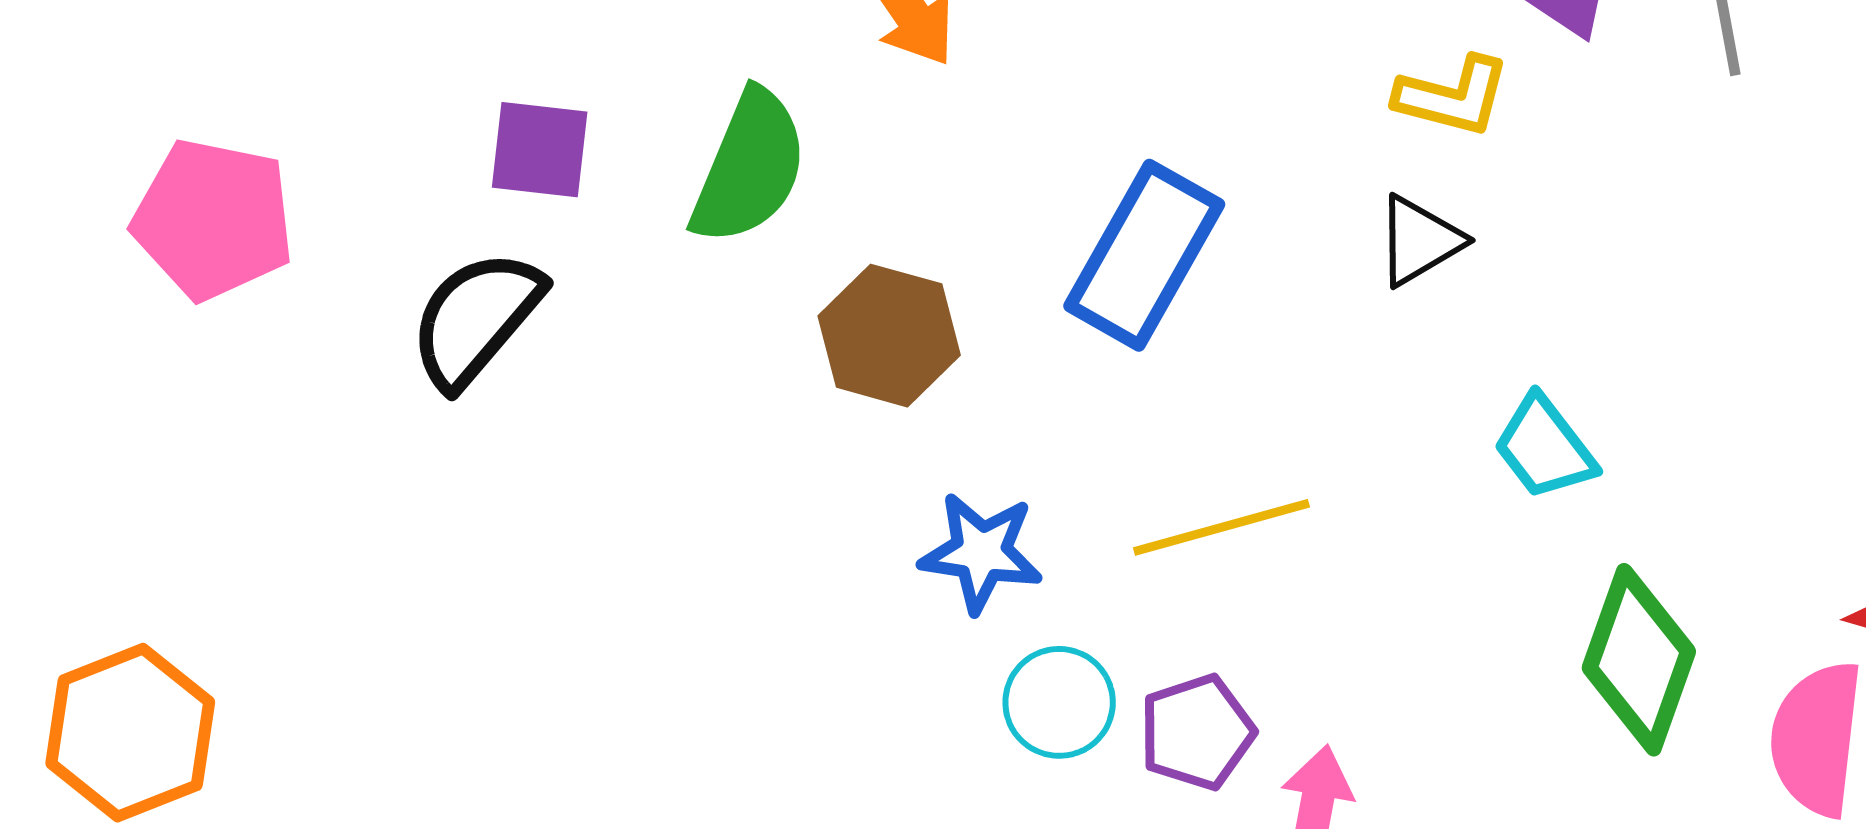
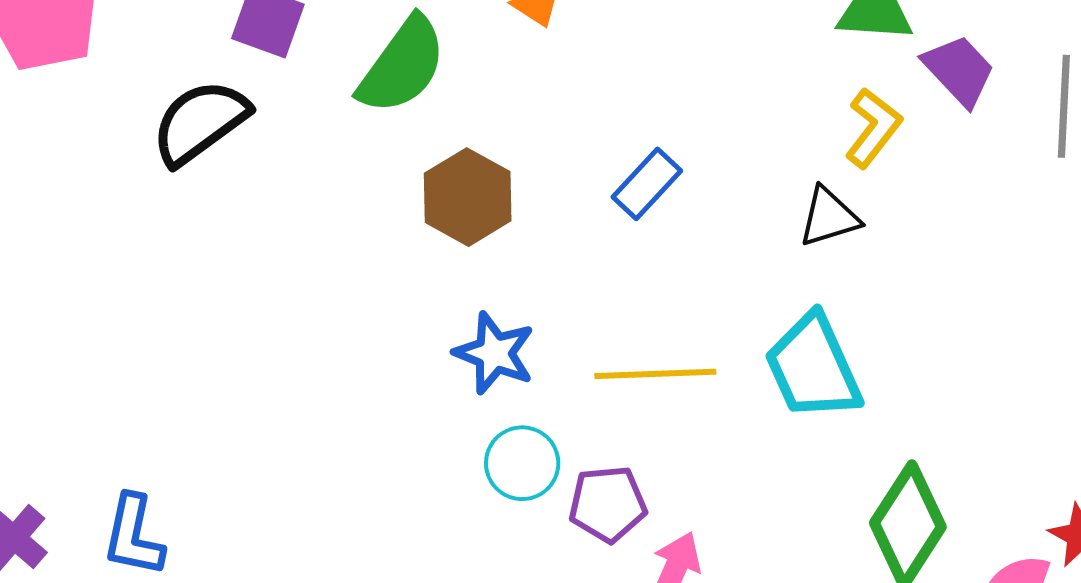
yellow L-shape: (1453, 96) -> (873, 128), turned -80
blue rectangle: (1144, 255) -> (647, 184), size x0.6
cyan trapezoid: (1545, 448) -> (813, 367), moved, size x1.5

